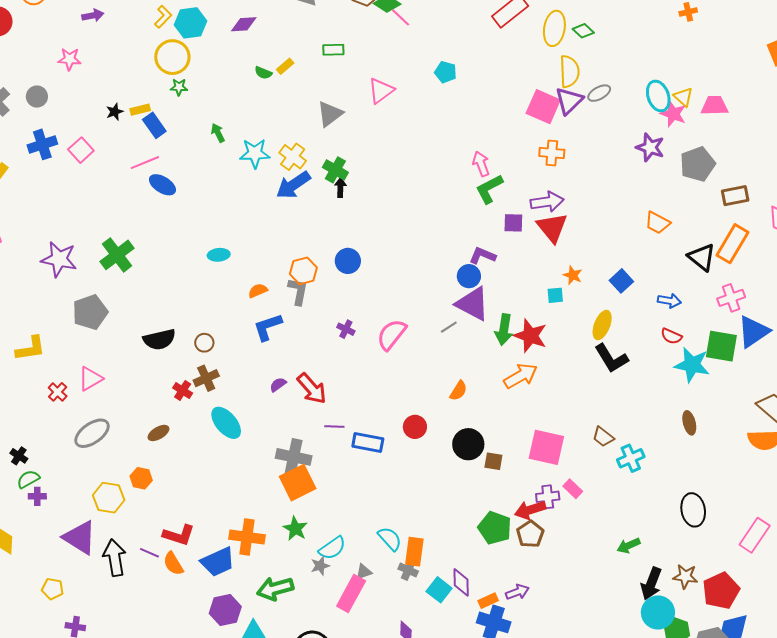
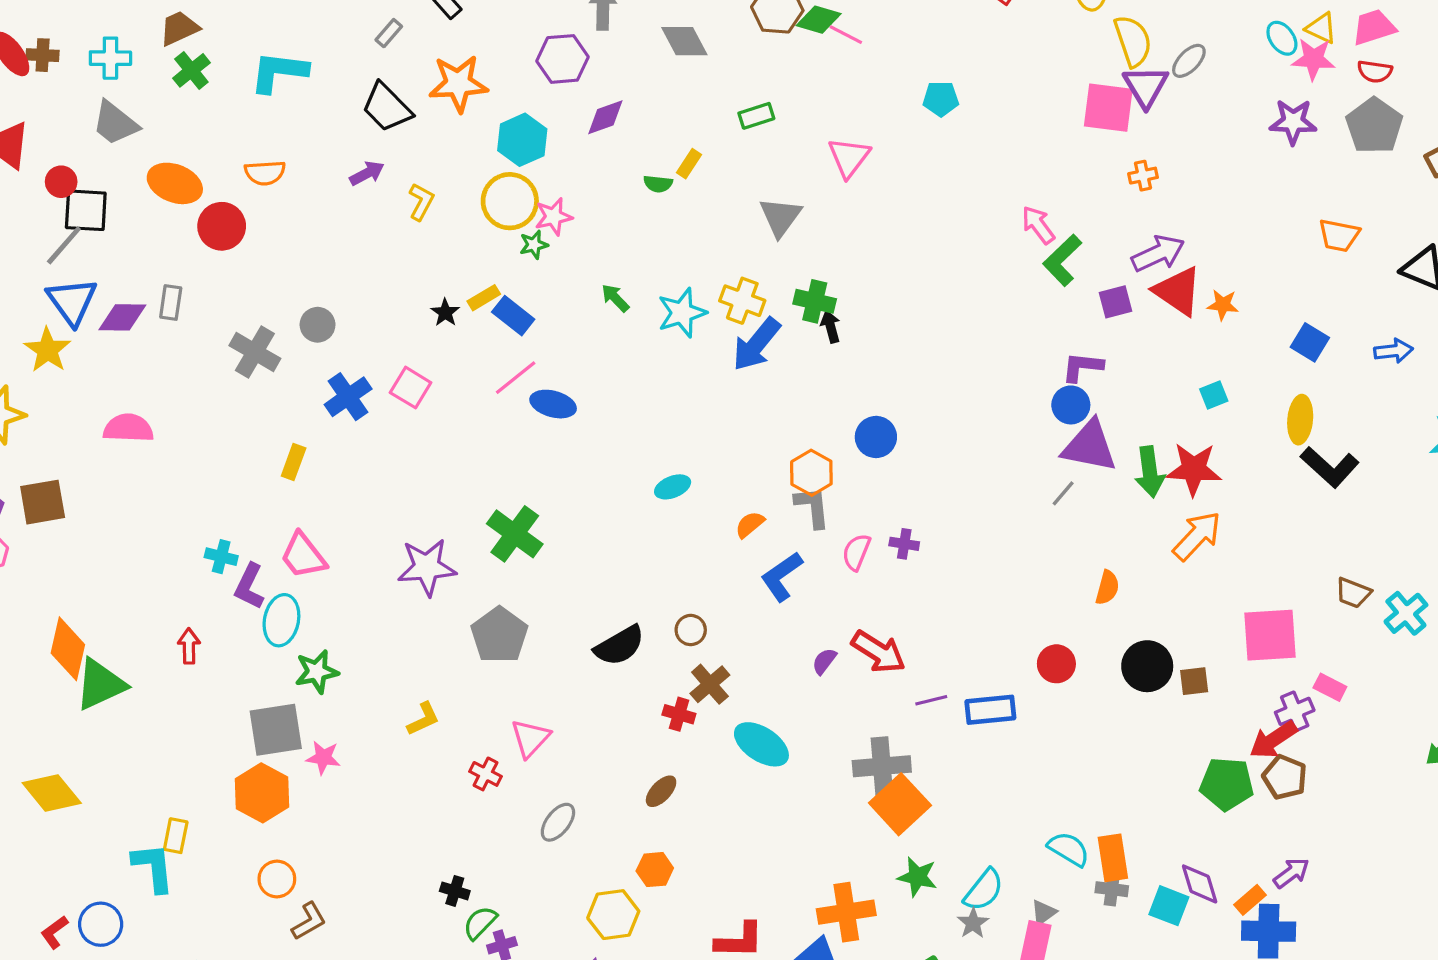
yellow L-shape: (163, 17) -> (421, 202), moved
pink star: (69, 59) -> (554, 217), moved
cyan ellipse: (658, 96) -> (1282, 38), size x0.7
orange cross: (552, 153) -> (1143, 176), size x0.7
orange star: (573, 275) -> (1223, 305), moved
pink semicircle: (392, 335) -> (856, 552), moved, size x0.7
red semicircle: (671, 336) -> (1375, 71), moved
yellow L-shape: (30, 348) -> (423, 719), size x0.7
gray ellipse: (92, 433) -> (558, 822), size x0.7

